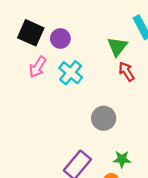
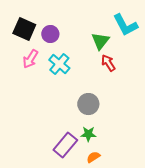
green star: (122, 159) -> (88, 134), moved

